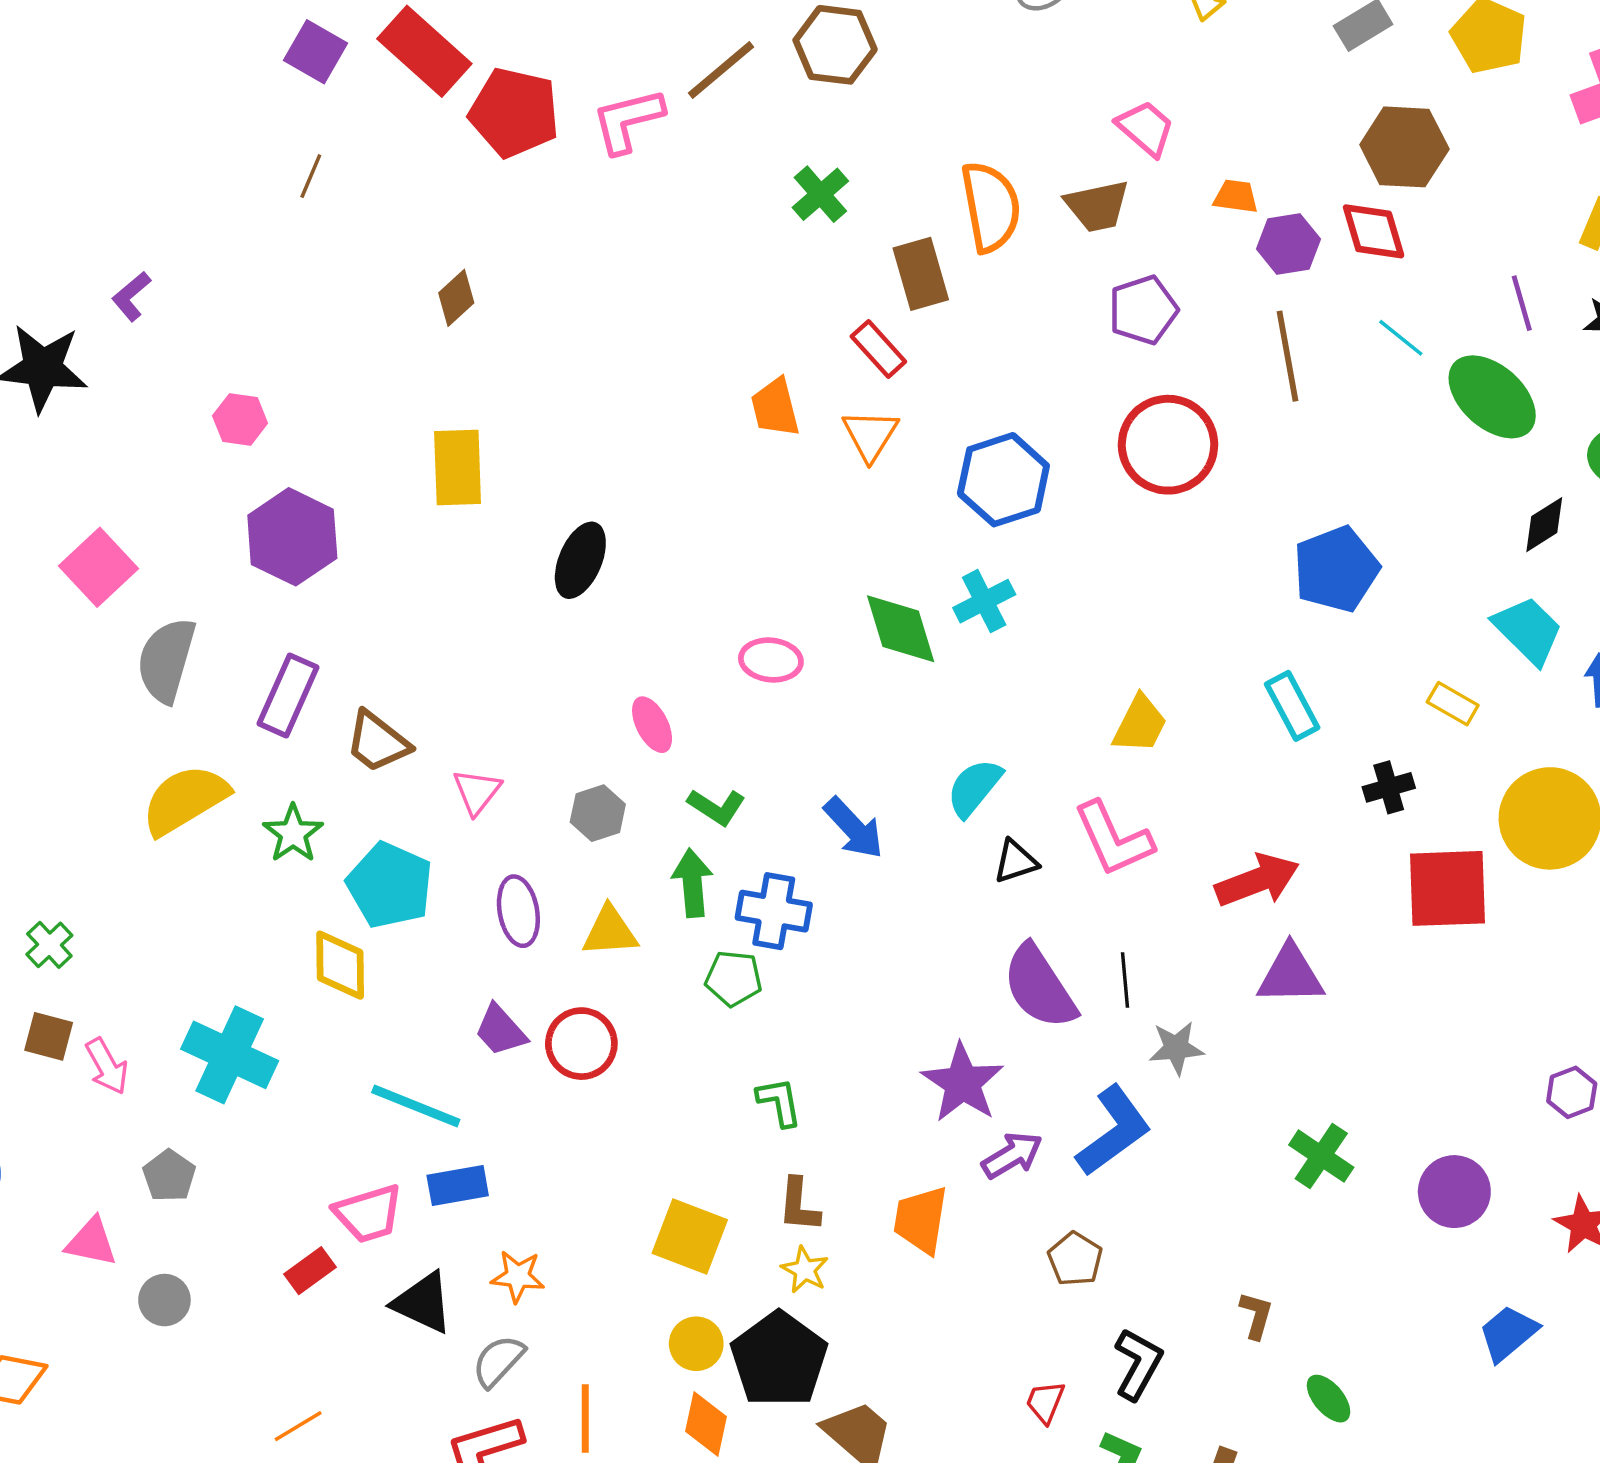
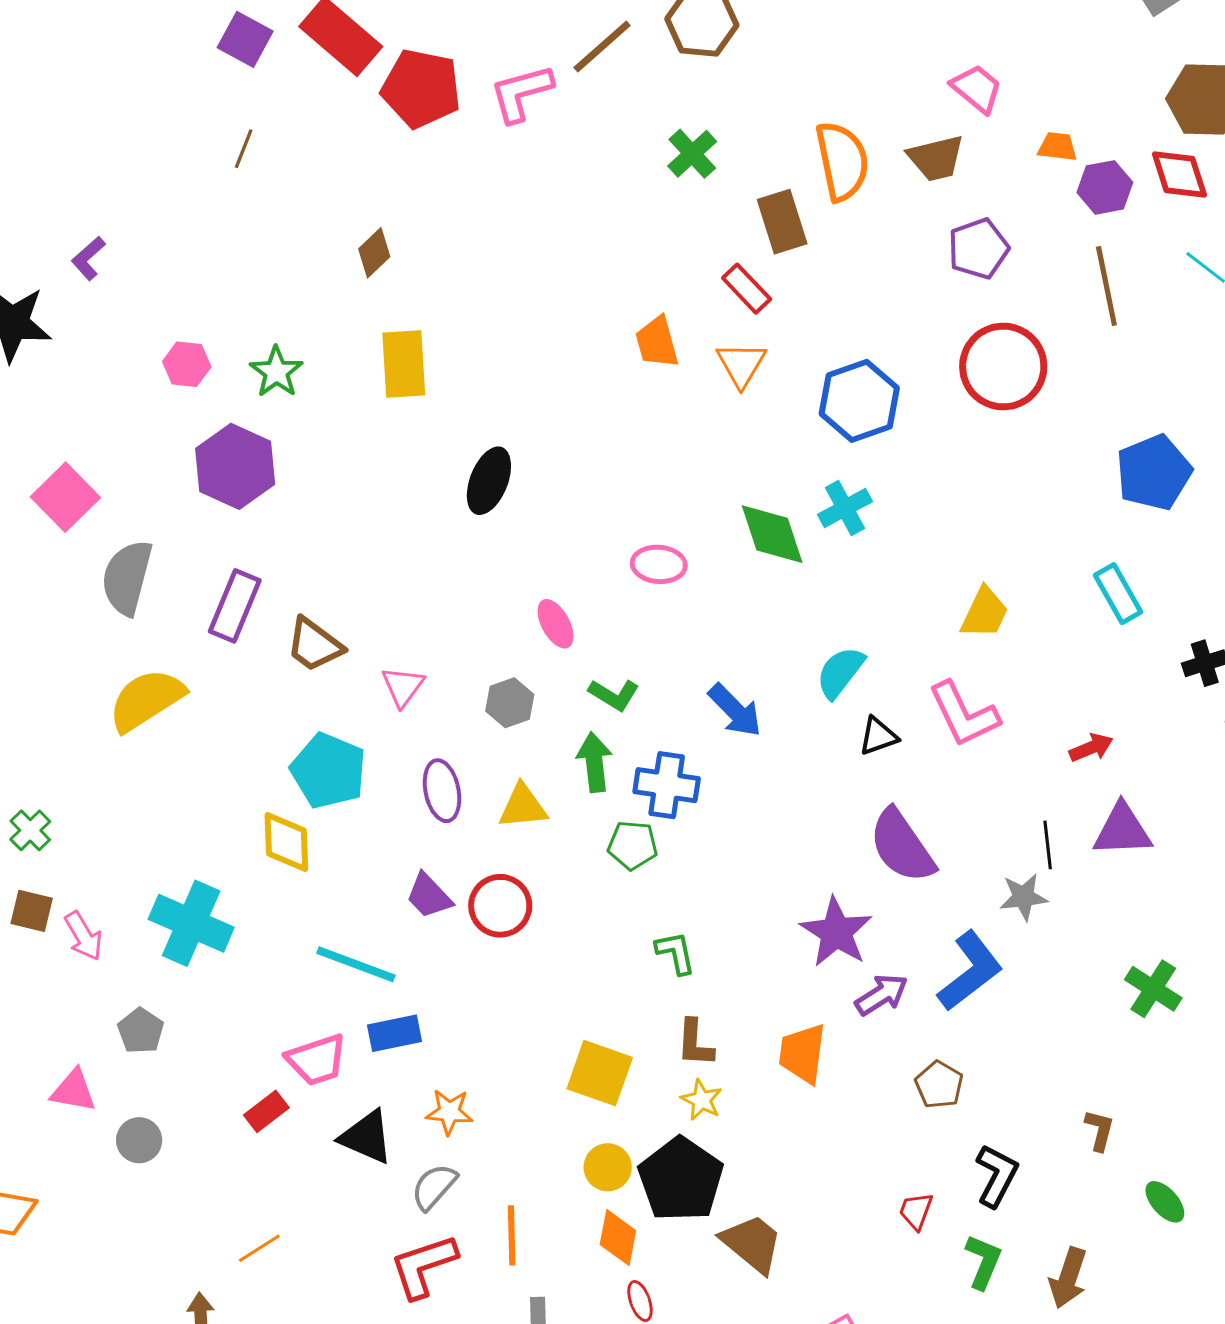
yellow rectangle: (458, 468) -> (404, 364), moved
green star: (293, 833) -> (276, 372), moved
red arrow: (1257, 880) -> (1091, 748), size x0.6
black line: (1125, 980) -> (1048, 845), moved

